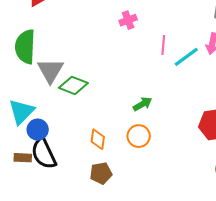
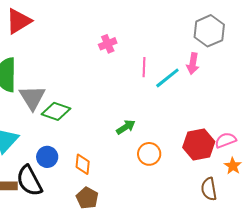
blue circle: (38, 130) -> (47, 157), moved
orange circle: (139, 136) -> (149, 154), moved
brown pentagon: (101, 173) -> (87, 198), turned -30

